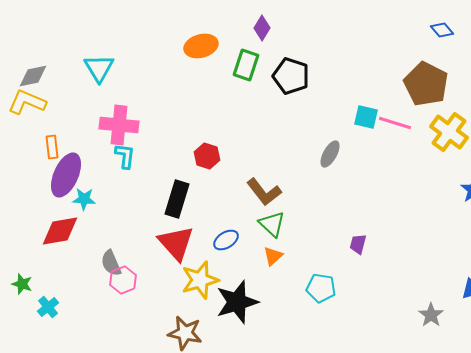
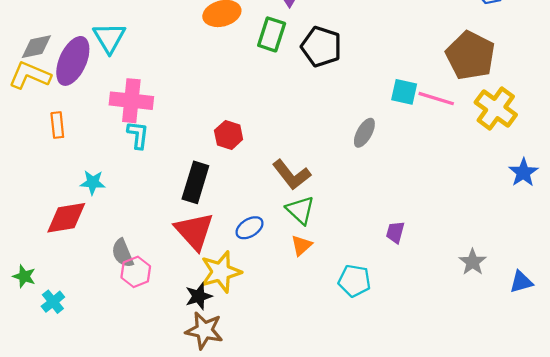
purple ellipse: (66, 175) -> (73, 61), moved
black star: (237, 302) -> (199, 296), moved, size x0.6
gray star: (431, 315) -> (473, 262), moved

